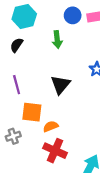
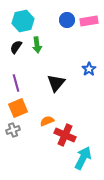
green arrow: (57, 40) -> (37, 45), moved
orange square: (32, 112) -> (18, 108), moved, turned -30
red cross: (55, 151) -> (65, 135), moved

